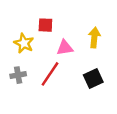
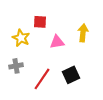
red line: (50, 74) -> (42, 79), moved
black square: (93, 78) -> (71, 75), moved

